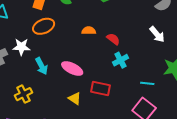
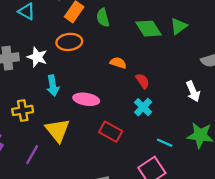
cyan cross: (120, 60) -> (143, 107), turned -35
pink ellipse: (72, 68) -> (86, 99), turned -35
yellow triangle: (75, 98) -> (57, 130), moved, size x1.6

